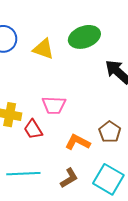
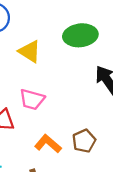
yellow triangle: (43, 49) -> (30, 51), moved

